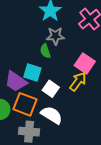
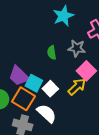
gray star: (55, 36) -> (77, 48), moved
cyan square: (32, 73) -> (34, 83), moved

